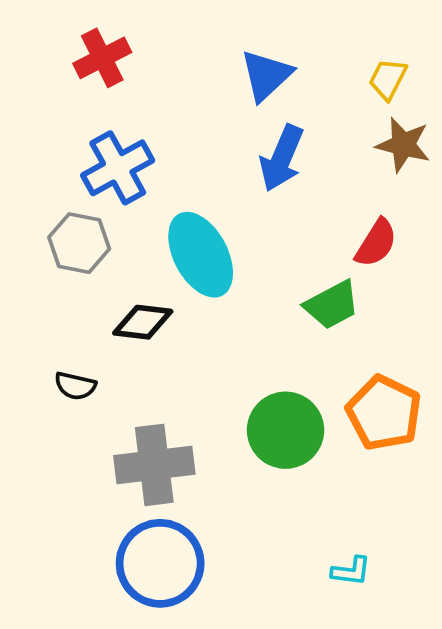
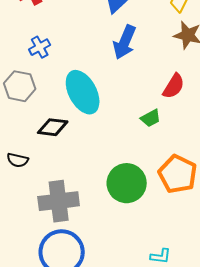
blue cross: (118, 168) -> (40, 47), size x0.6
green trapezoid: (332, 305) -> (151, 118), size x0.7

